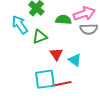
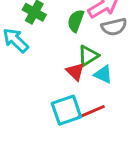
green semicircle: (63, 20) -> (76, 21), turned -63
green triangle: (40, 37) -> (88, 56), moved

